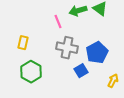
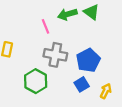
blue square: (81, 71) -> (82, 84), moved
green hexagon: (31, 72) -> (36, 81), moved

